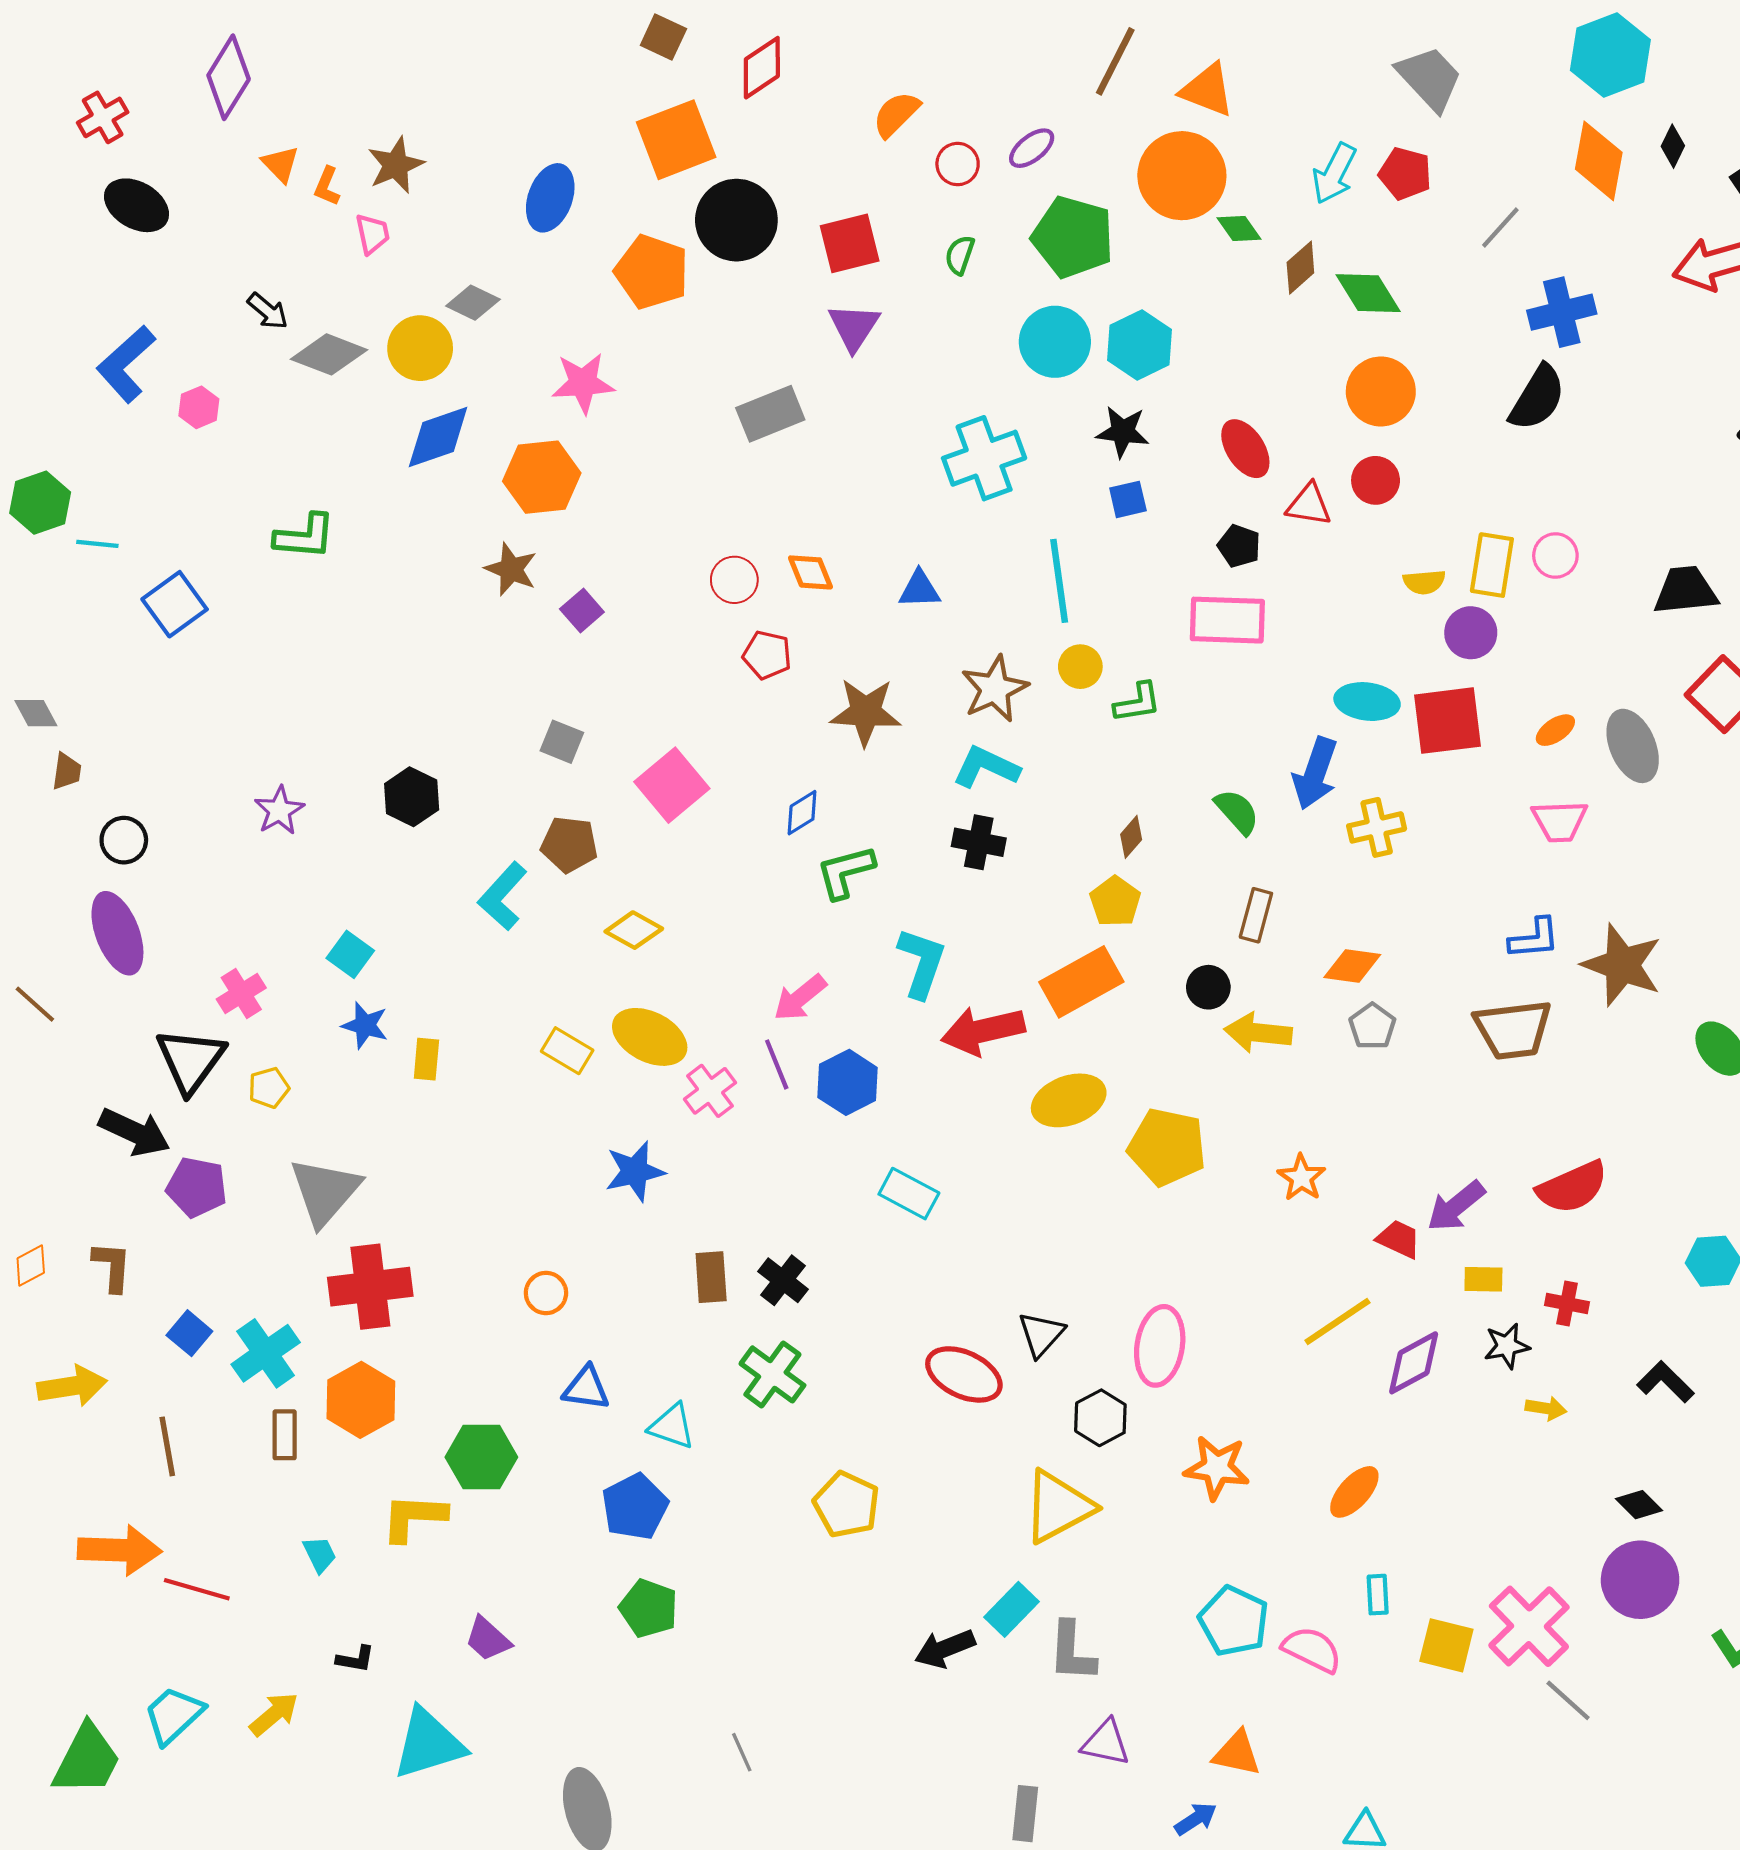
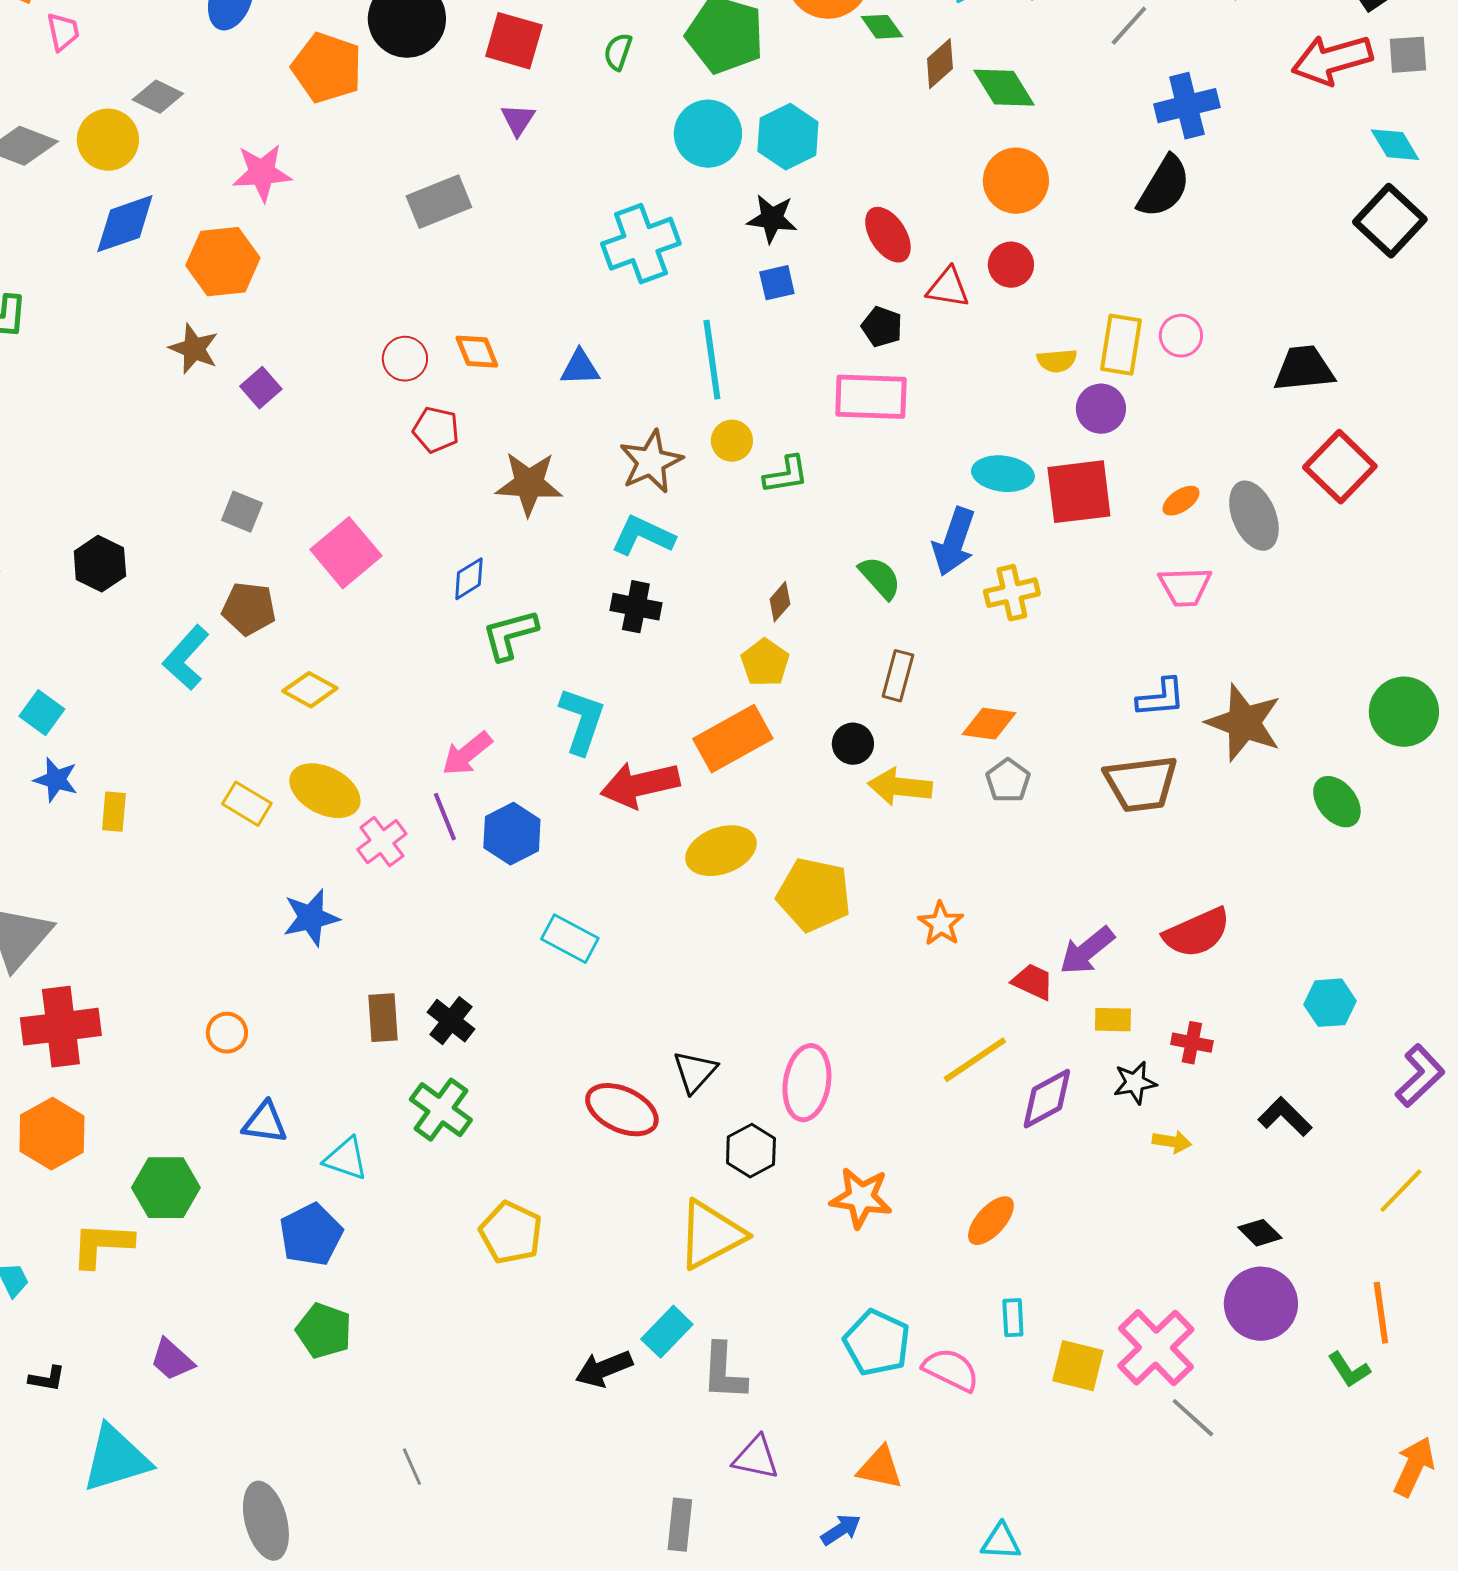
red square: (850, 243) -> (514, 41), turned 30
purple triangle: (854, 327) -> (518, 120), size x0.7

